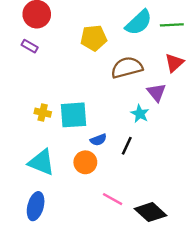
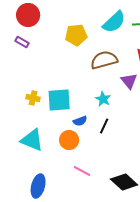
cyan star: (140, 114) -> (103, 99), moved
pink line: (113, 199) -> (82, 171), moved
blue ellipse: (36, 206) -> (38, 186), moved

